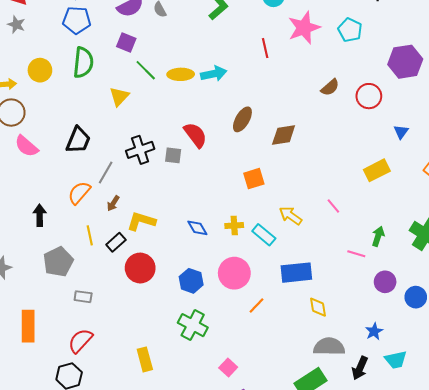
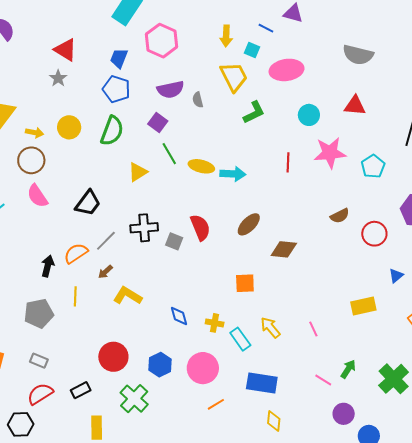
black arrow: (40, 215) -> (48, 266), moved
black rectangle: (116, 242) -> (81, 390), moved
red circle: (140, 268) -> (113, 357), moved
gray rectangle: (83, 297) -> (39, 361), moved
green cross: (193, 325) -> (134, 399), moved

